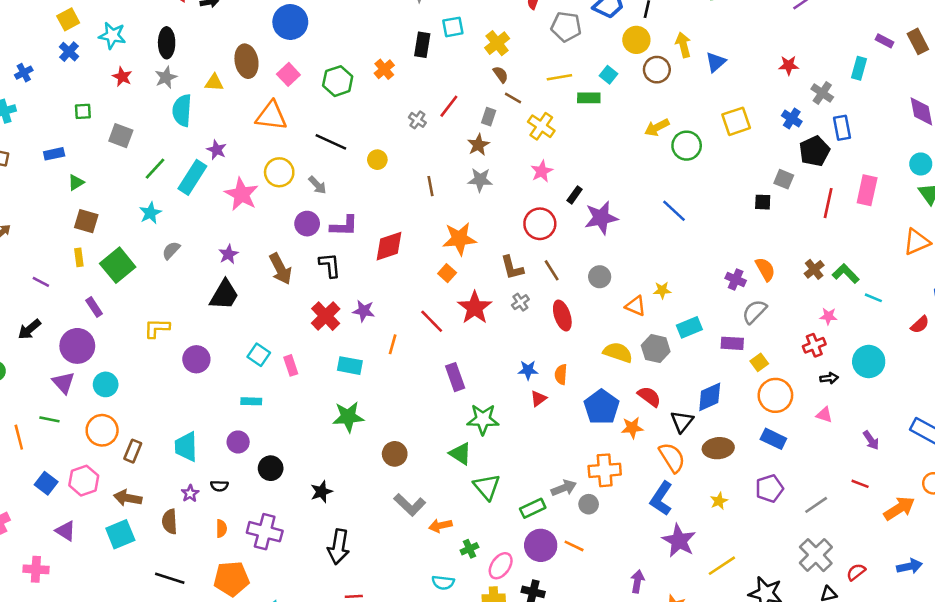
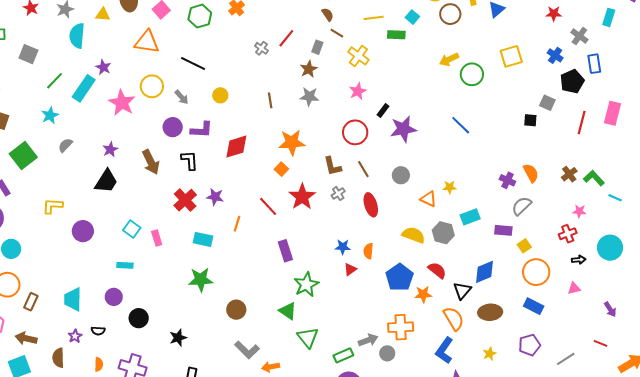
yellow circle: (377, 160) -> (220, 95), moved
pink triangle: (824, 415) -> (574, 288), turned -32
green star: (483, 419) -> (306, 285), turned -30

